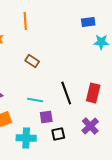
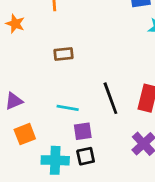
brown rectangle: (32, 61) -> (63, 54), turned -40
black square: (58, 134) -> (86, 156), moved

